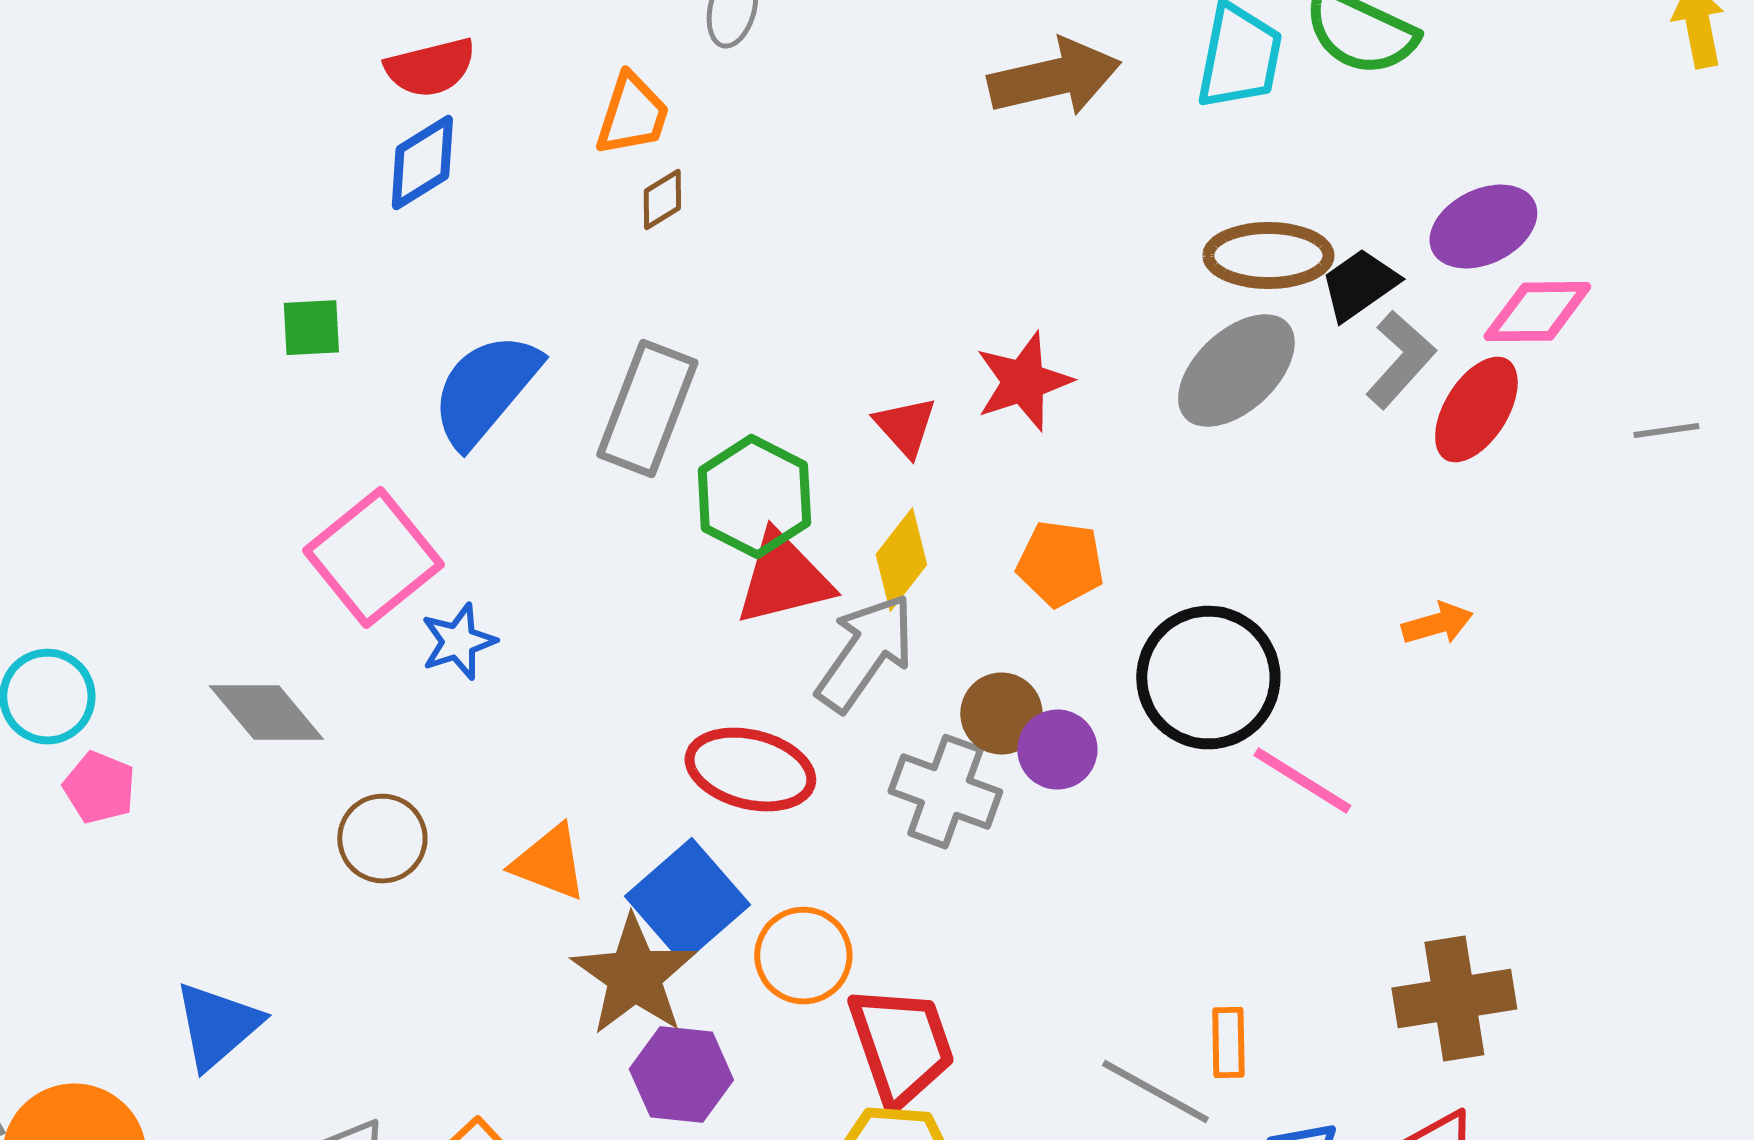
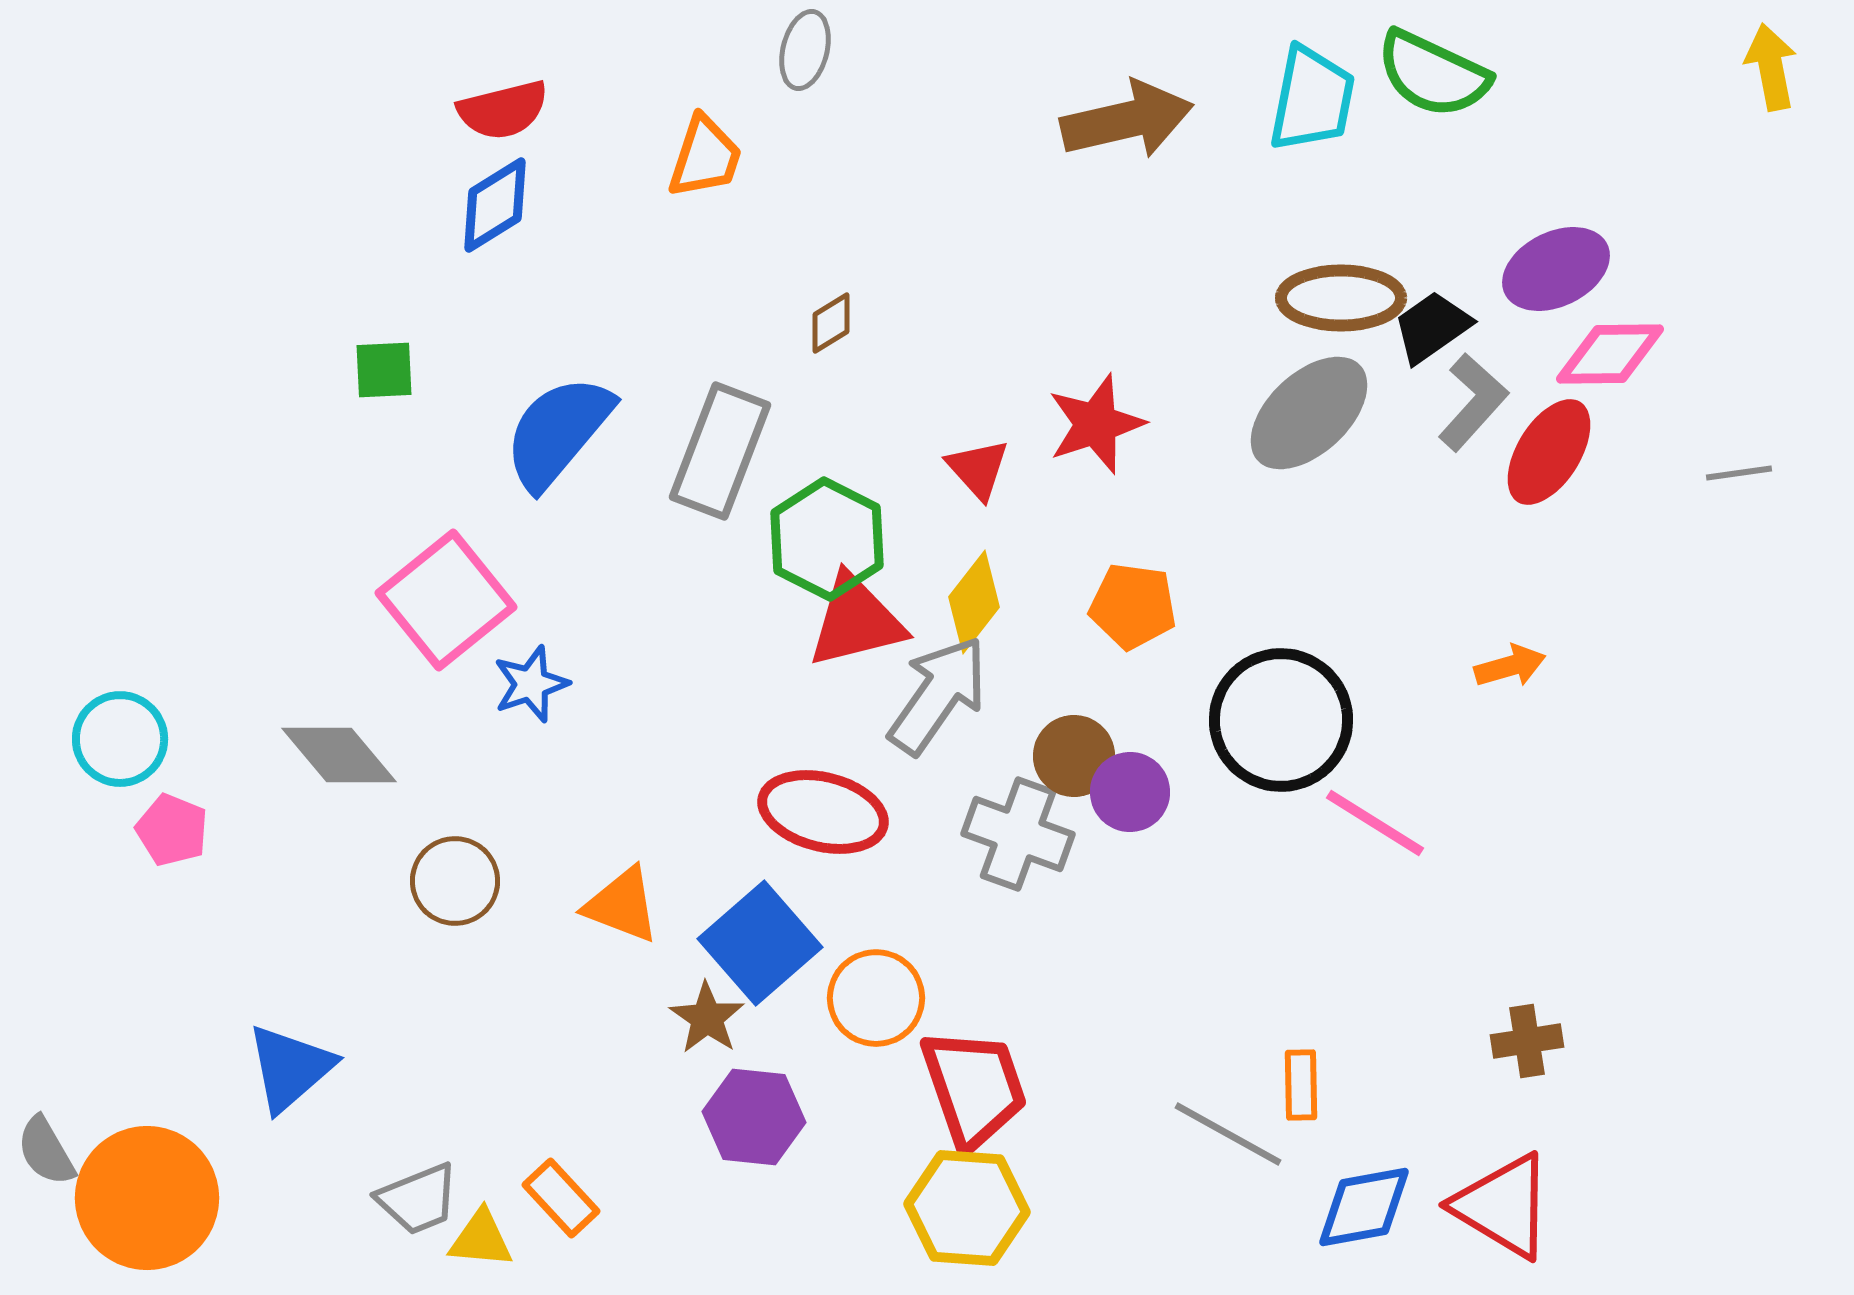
brown diamond: (662, 200) -> (831, 323), moved
brown star: (634, 976) -> (707, 1018), size x0.6
brown cross: (1454, 999) -> (1527, 1041), size x0.6

